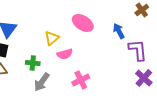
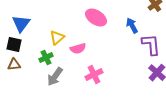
yellow triangle: (52, 38) -> (57, 38), moved
green cross: (33, 63) -> (46, 58), turned -32

